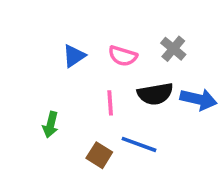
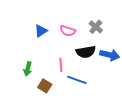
pink line: (110, 103) -> (61, 65), moved
brown square: (99, 155) -> (45, 86), moved

